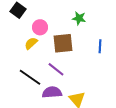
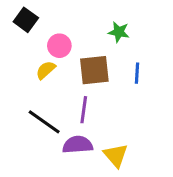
blue line: (100, 46) -> (137, 73), moved
purple line: (56, 69) -> (84, 110), turned 60

